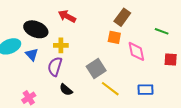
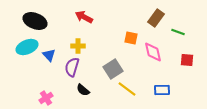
brown rectangle: (122, 17) -> (156, 18), moved
black ellipse: (36, 29) -> (35, 21), moved

